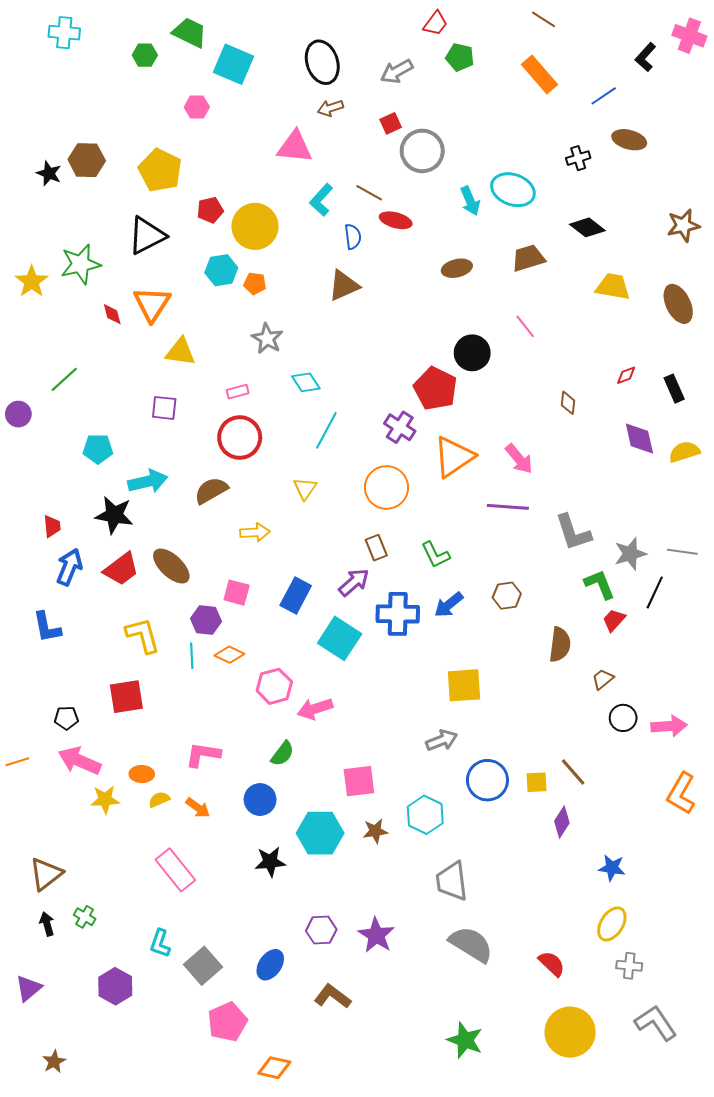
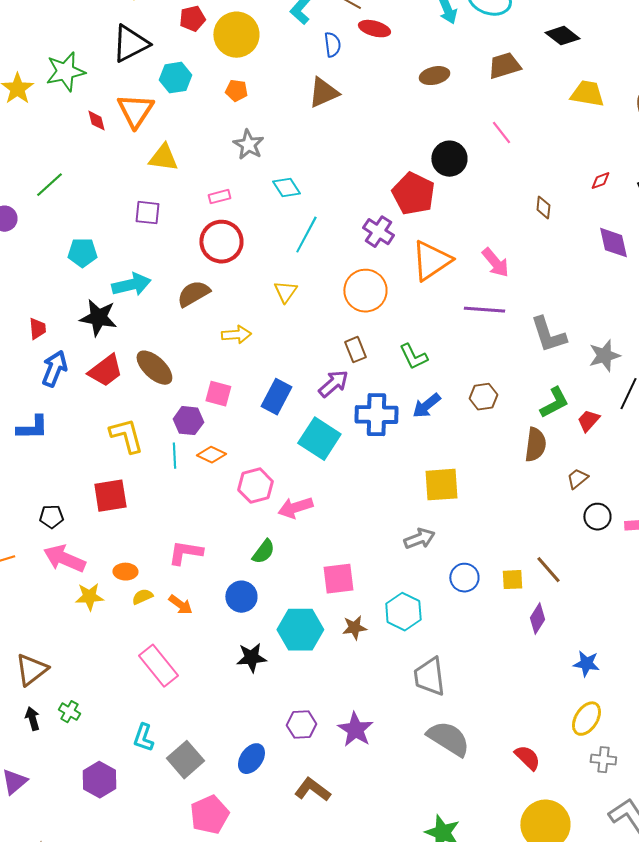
cyan hexagon: (221, 270) -> (175, 78), moved
green L-shape: (600, 584) -> (554, 403), moved, turned 84
blue L-shape: (47, 627) -> (32, 428), turned -80
blue circle: (487, 780) -> (464, 578), size x0.7

